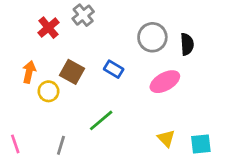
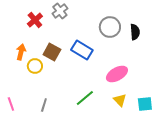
blue rectangle: (114, 69) -> (82, 50), size x1.5
pink ellipse: (165, 82) -> (117, 74), moved
green line: (101, 120) -> (85, 98), moved

